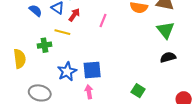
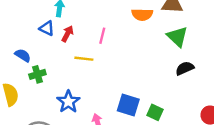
blue semicircle: (35, 11) -> (23, 55), moved
yellow line: (62, 32) -> (84, 59), moved
blue square: (92, 70) -> (128, 105), moved, turned 30

